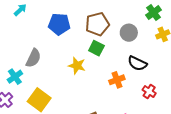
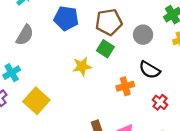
gray semicircle: (33, 58) -> (25, 35), moved
yellow star: (77, 66) -> (82, 66), turned -30

